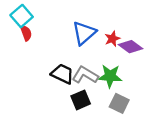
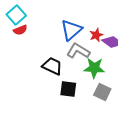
red semicircle: (26, 33) -> (20, 30), turned 88
gray L-shape: (85, 75) -> (78, 51), moved
black square: (81, 100) -> (68, 89), turned 30

